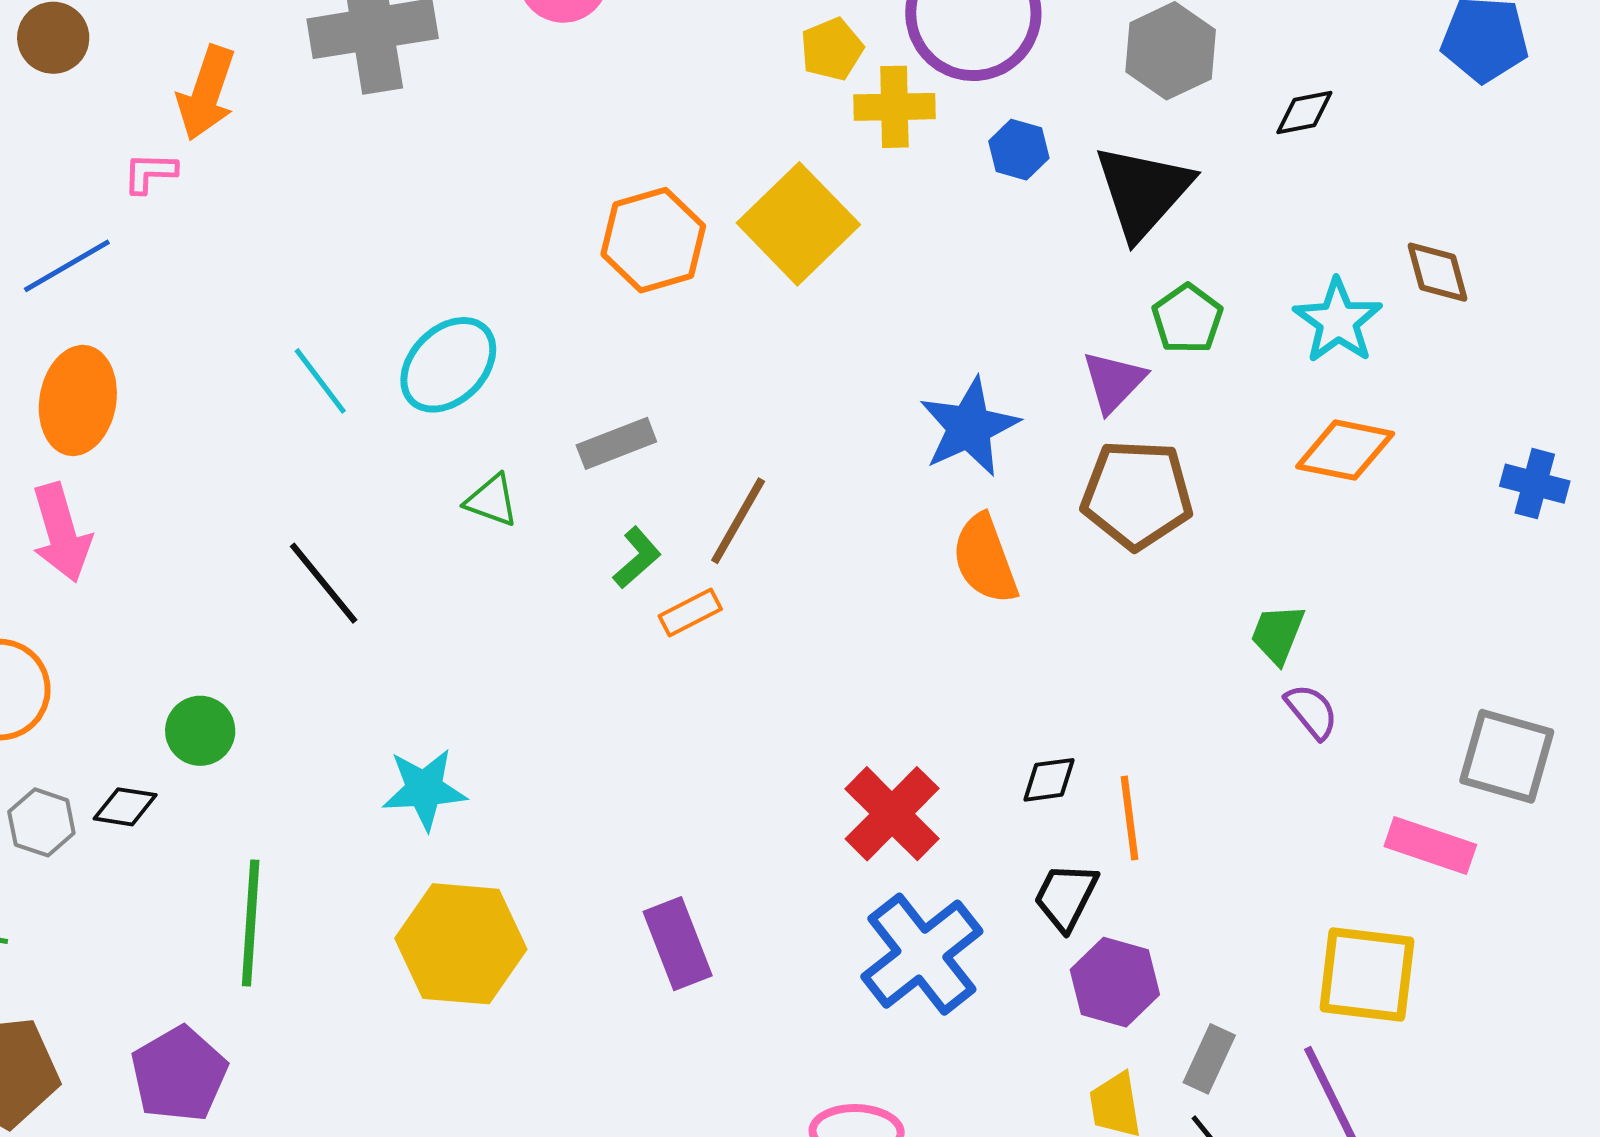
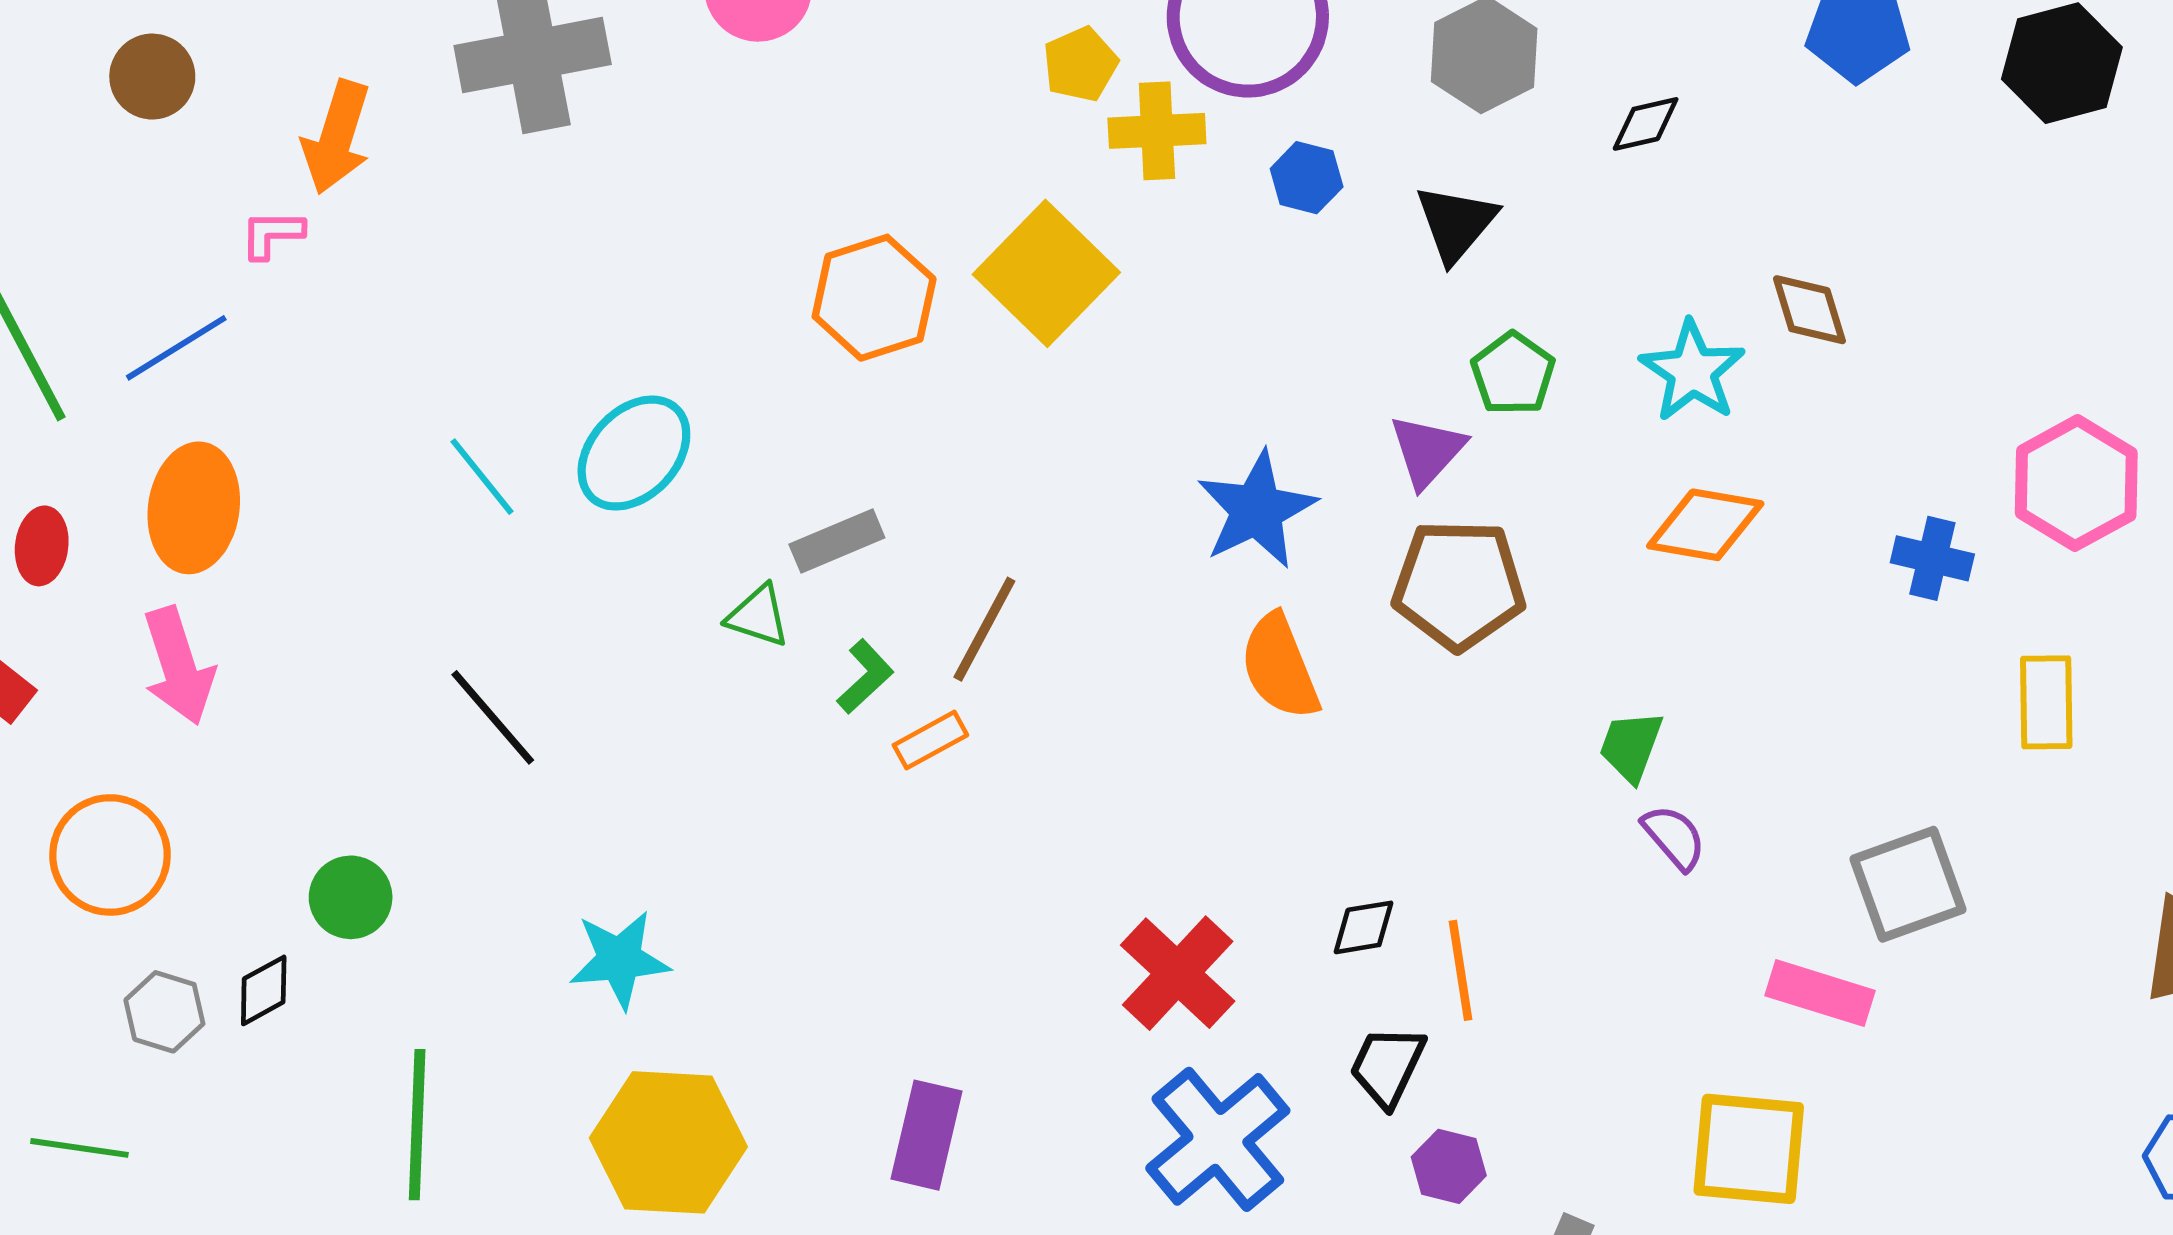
black triangle: (1143, 191) -> (1456, 223), size x0.7
green triangle: (492, 500) -> (758, 616), moved
gray square: (1507, 756) -> (1908, 884), turned -34
black diamond: (125, 807) -> (264, 990), turned -36
purple rectangle: (678, 944) -> (926, 1135), turned 36
purple hexagon: (1115, 982) -> (1449, 1166), size x0.7

